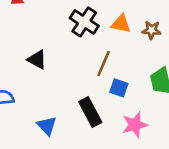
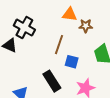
black cross: (84, 22) -> (24, 28), moved
brown star: (152, 30) -> (86, 26), moved

